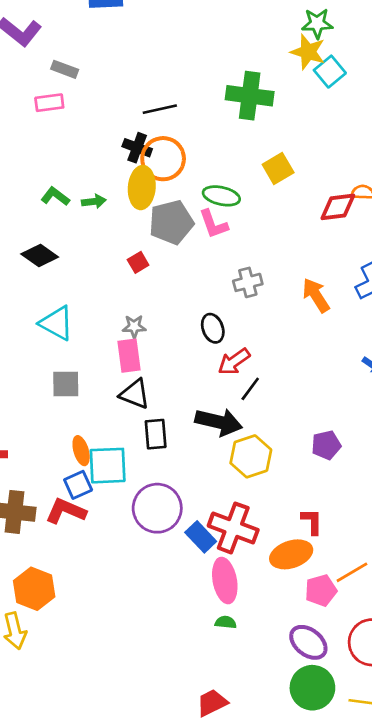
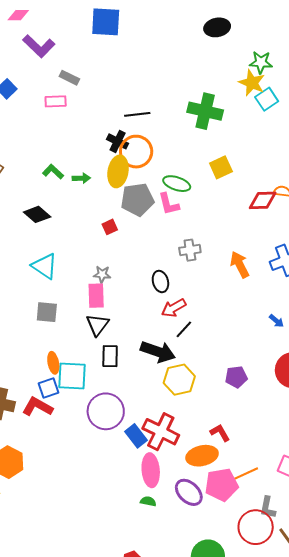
black triangle: (135, 394) -> (97, 325), turned 40
red L-shape: (312, 522) -> (220, 433), turned -35
pink pentagon: (321, 590) -> (221, 485), size x1.4
purple ellipse: (308, 642) -> (189, 492), moved

